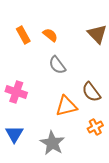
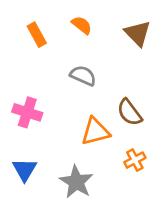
orange semicircle: (50, 35) -> (82, 25), moved
gray semicircle: (57, 65) -> (83, 76), turned 150

